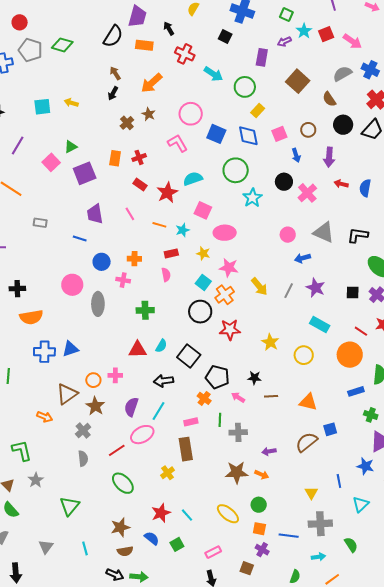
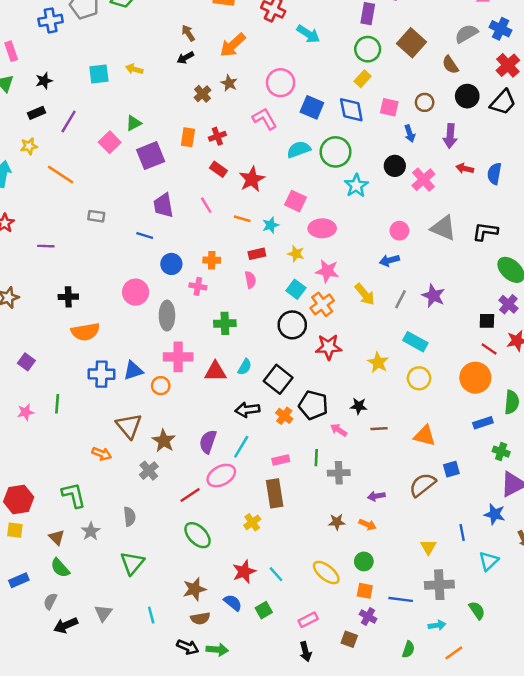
green circle: (245, 87) -> (368, 49), moved
black arrow: (113, 93) -> (185, 58), turned 32
pink square: (279, 134) -> (389, 107), turned 35
cyan semicircle: (193, 179) -> (299, 149), moved
blue arrow: (302, 258) -> (389, 260), moved
black square: (353, 292) -> (487, 321), moved
cyan rectangle: (320, 325) -> (415, 342), moved
pink cross: (115, 375) -> (178, 357), moved, size x1.6
orange circle: (93, 380) -> (161, 386), moved
brown triangle: (67, 394) -> (129, 426), turned -35
orange cross: (204, 398) -> (284, 416), moved
gray semicircle: (83, 459) -> (130, 517), moved
brown star: (237, 472) -> (337, 522), size x0.6
black arrow: (16, 573) -> (66, 625), moved, turned 72

